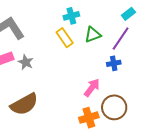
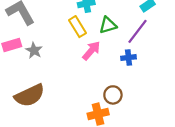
pink arrow: (92, 88) -> (91, 51), moved
brown circle: (114, 107) -> (113, 95), moved, size x0.7

